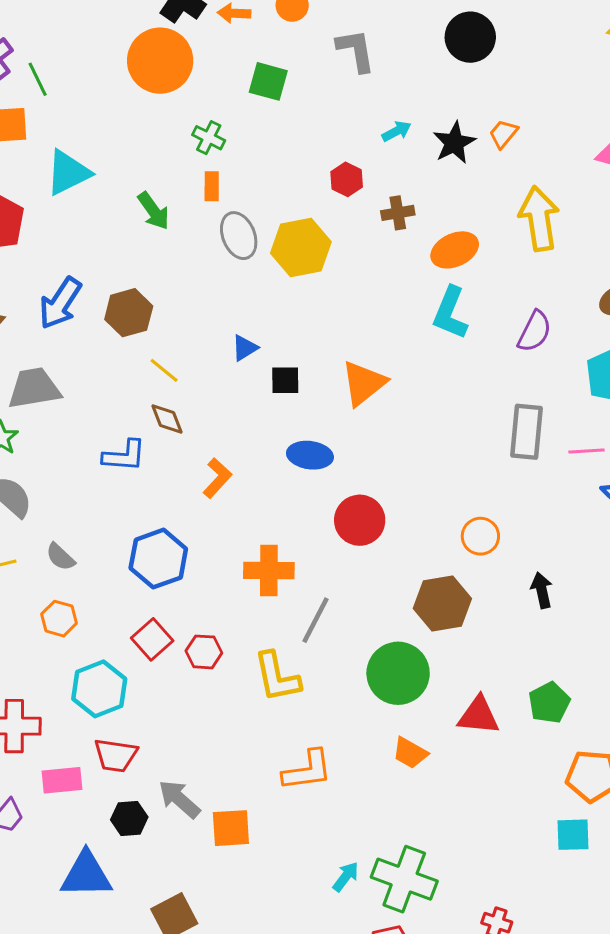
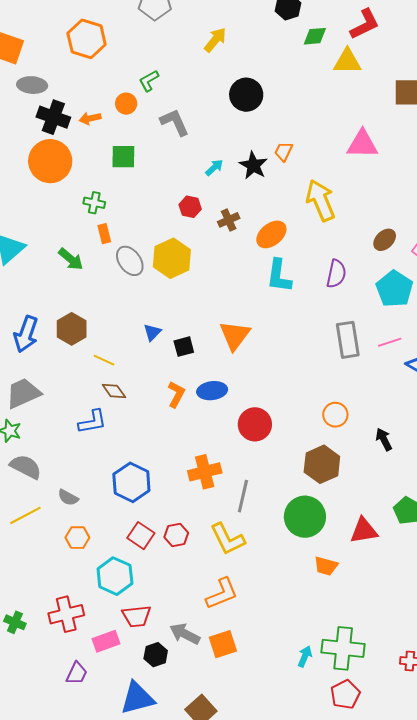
orange L-shape: (217, 478) -> (176, 394), moved
orange L-shape: (307, 770) -> (222, 594), moved

